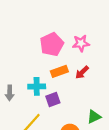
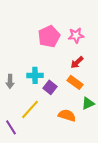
orange rectangle: (59, 71) -> (75, 82), moved, turned 56
purple square: (53, 99) -> (50, 87), turned -32

